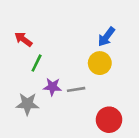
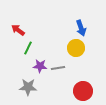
blue arrow: (106, 37) -> (81, 28), turned -56
gray star: (27, 104) -> (28, 87), moved

